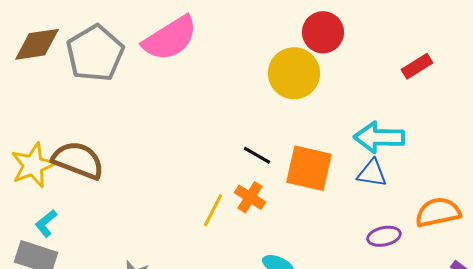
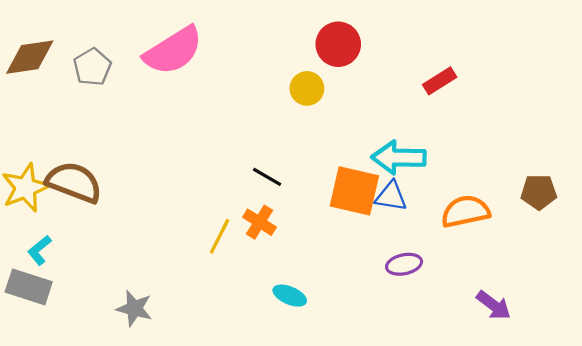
gray pentagon: (95, 53) -> (92, 67), size x0.6
yellow circle: (294, 73) -> (307, 88), size x0.6
orange square: (309, 168) -> (354, 191), moved
orange semicircle: (438, 212) -> (466, 211), moved

